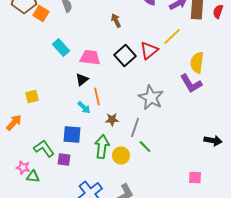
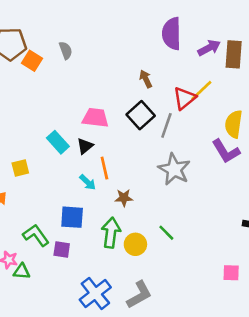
brown arrow: (116, 21) -> (146, 79), moved
cyan rectangle: (61, 48) -> (58, 142), moved
red triangle: (149, 51) -> (185, 98), moved
gray line: (135, 128) -> (166, 125), moved

